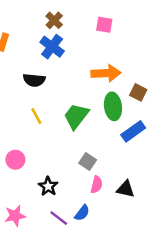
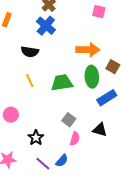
pink square: (104, 25) -> (99, 12), moved
green trapezoid: (76, 116) -> (62, 83), turned 40
black triangle: (126, 189) -> (100, 130), moved

